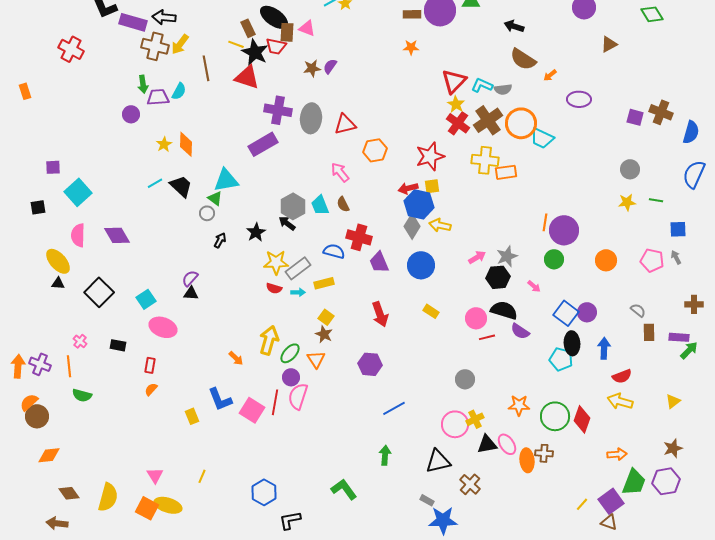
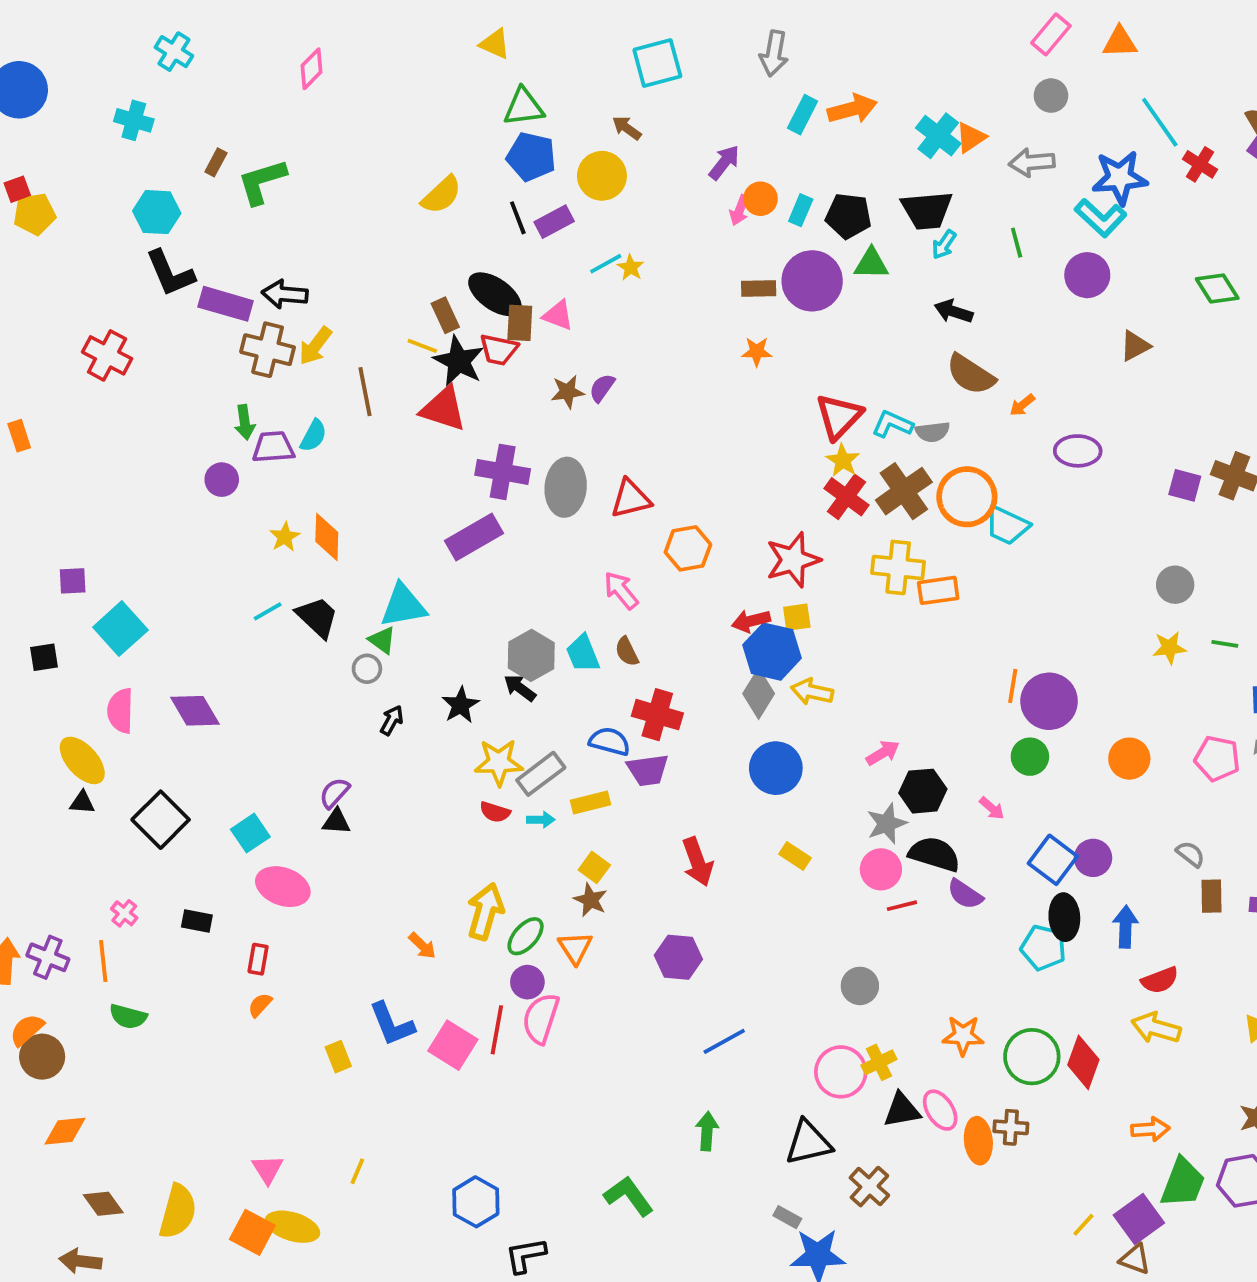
gray star: (507, 256) -> (887, 824), moved
purple trapezoid: (379, 262) -> (648, 770), moved, turned -75

